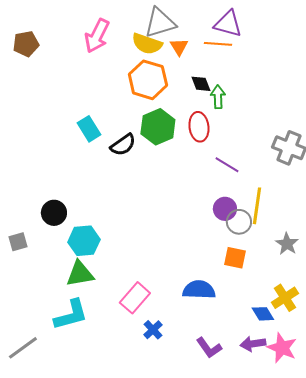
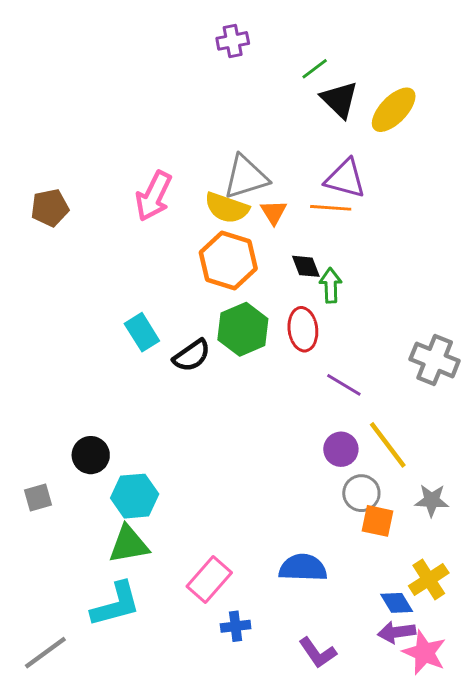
yellow line: (257, 206) -> (388, 445), turned -45
gray circle: (239, 222) -> (361, 493), moved
gray star: (287, 244) -> (432, 500), turned -30
orange square: (235, 258) -> (378, 521), moved
blue cross: (153, 330) -> (236, 626), turned 36
purple arrow: (253, 344) -> (397, 632), moved

